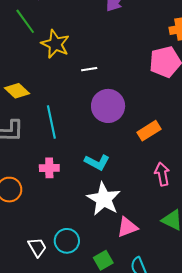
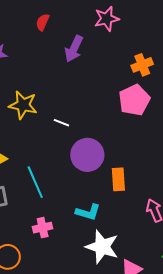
white line: (89, 69) -> (61, 123), turned 42
orange rectangle: (149, 131) -> (118, 179), moved, turned -50

